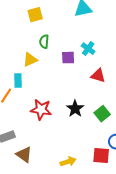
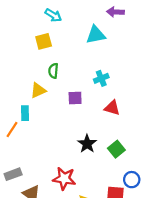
cyan cross: (88, 49) -> (101, 78), turned 32
purple square: (68, 58) -> (75, 98), moved
red star: (41, 110) -> (64, 179), moved

